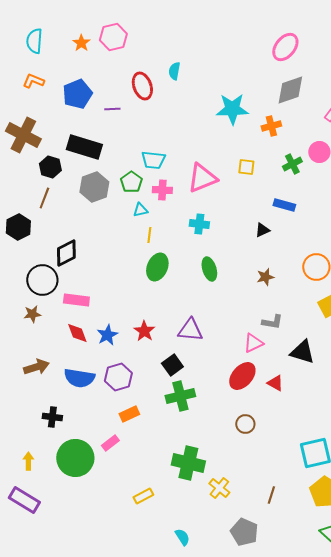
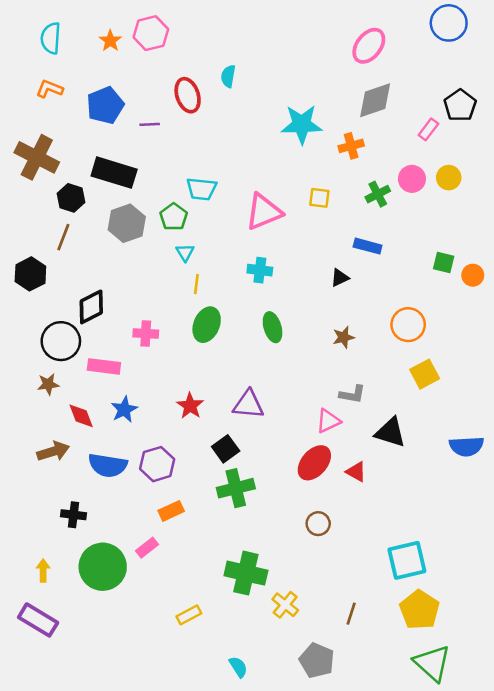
pink cross: (162, 190) -> (146, 333), moved
cyan triangle: (140, 210) -> (185, 252), turned -49
red diamond: (77, 333) -> (81, 416), moved
blue star: (107, 335) -> (124, 410), moved

